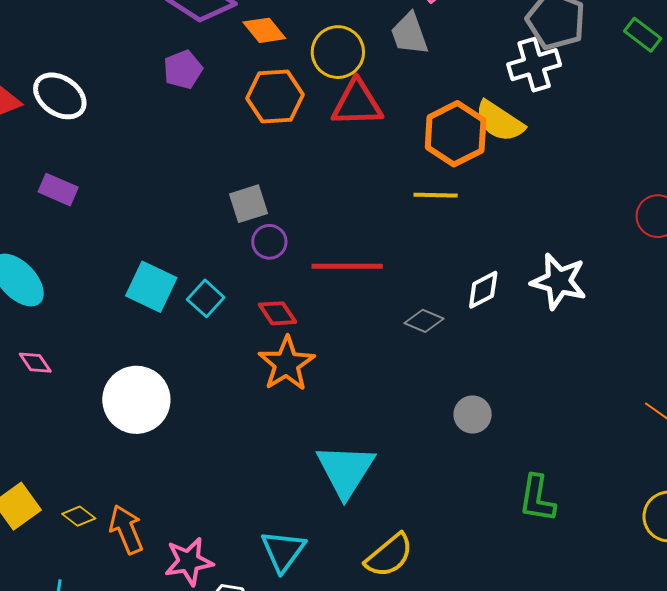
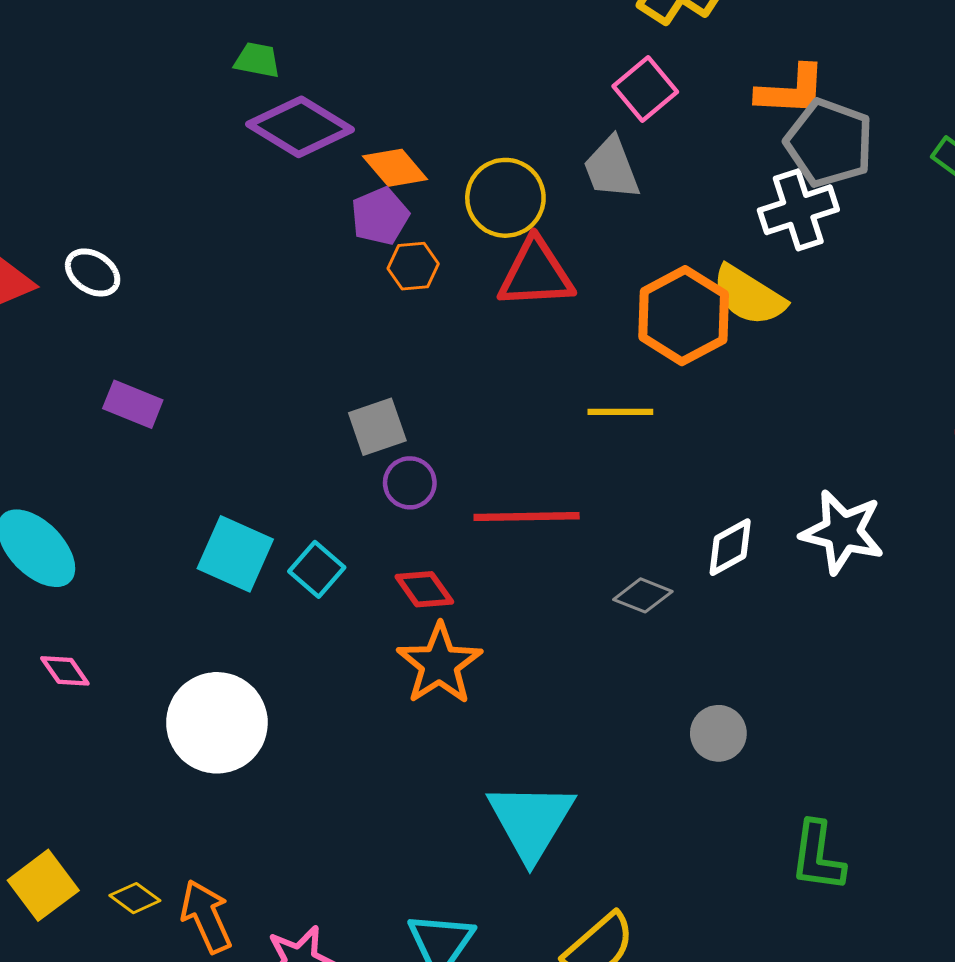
purple pentagon: (183, 70) -> (380, 216), moved
white ellipse: (60, 96) -> (93, 272), size x0.7
orange hexagon: (275, 97) -> (413, 266), size x0.6
purple rectangle: (58, 190) -> (133, 404), moved
yellow line: (436, 195) -> (620, 412), moved

